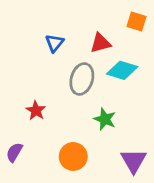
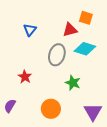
orange square: (136, 22) -> (86, 18), moved
blue triangle: (55, 43) -> (30, 30), moved

